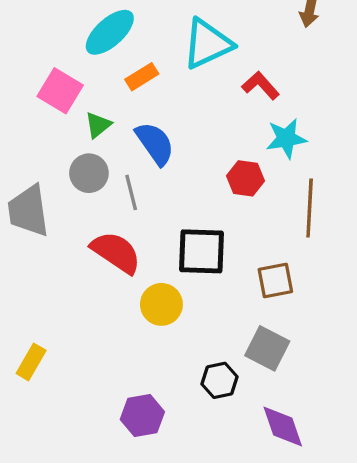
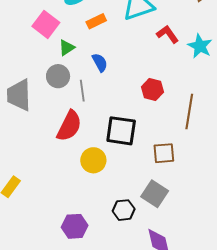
cyan star: (286, 138) -> (200, 46), moved, turned 30
blue semicircle: (155, 143) -> (100, 62), size x0.7
red semicircle: (116, 252) -> (69, 126), turned 76

